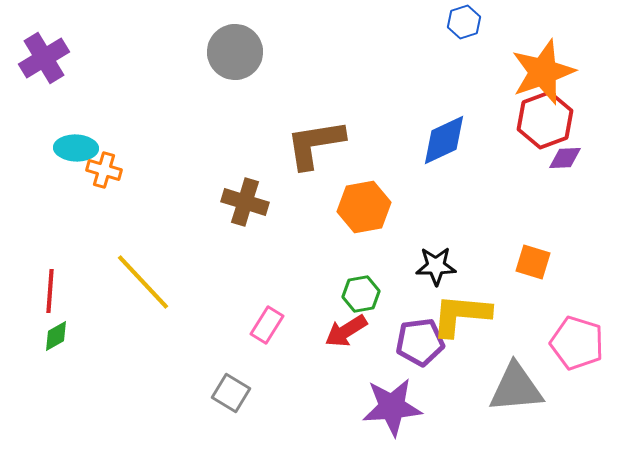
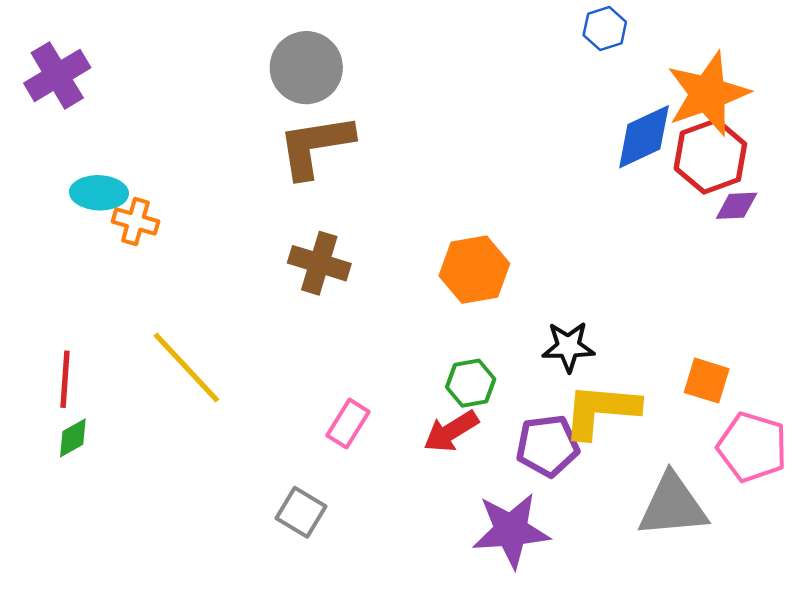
blue diamond: (444, 140) -> (644, 137), moved
brown L-shape: (315, 144) -> (315, 146), moved
orange square: (533, 262) -> (707, 381), moved

